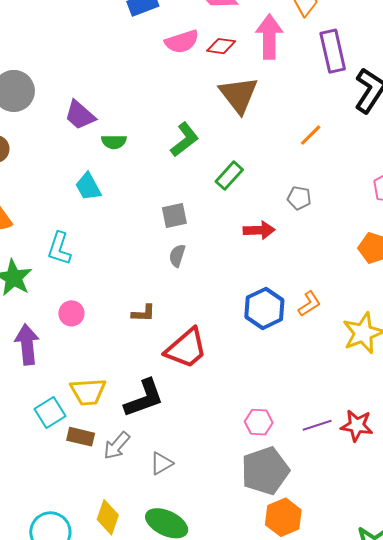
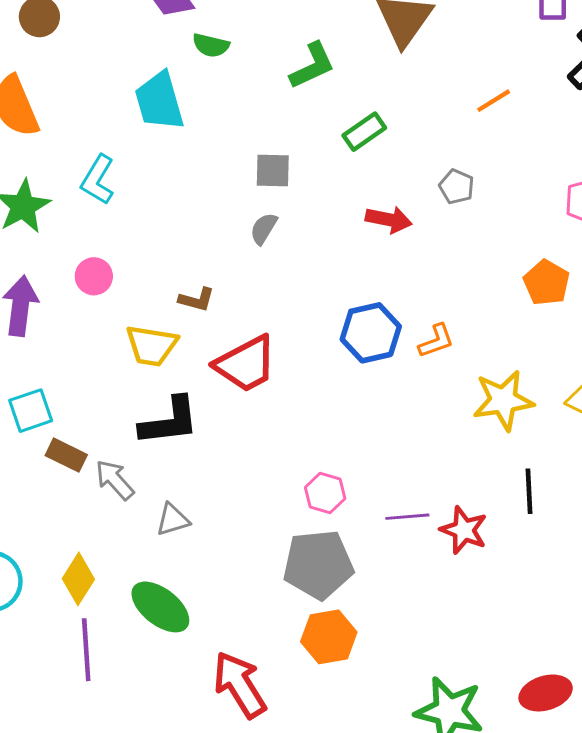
cyan trapezoid: (88, 187) -> (159, 101), size x1.4
yellow trapezoid: (88, 392) -> (152, 345), moved
gray arrow: (117, 446) -> (115, 480), turned 84

